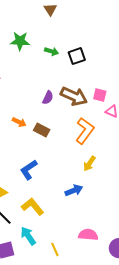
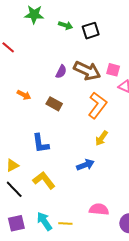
orange arrow: (19, 122) -> (24, 95), moved
blue L-shape: (29, 170) -> (41, 143), turned -65
cyan arrow: (28, 236) -> (44, 221), moved
yellow line: (55, 249) -> (65, 224), turned -64

